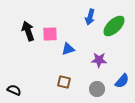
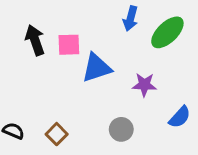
blue triangle: (68, 49) -> (97, 68), size x1.5
brown square: (64, 82) -> (57, 134), moved, turned 32
gray circle: (97, 89) -> (121, 129), moved

